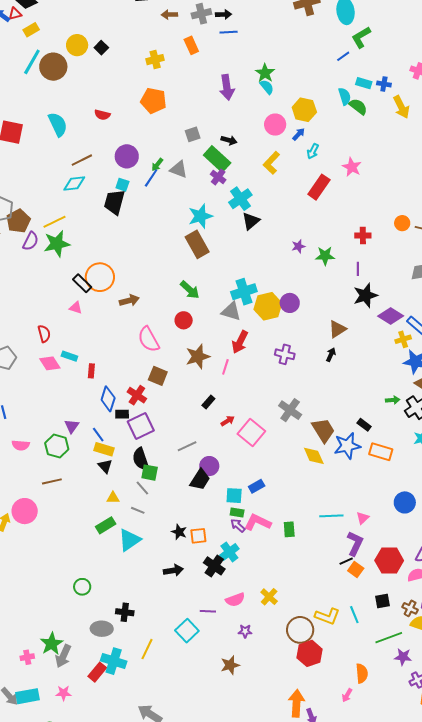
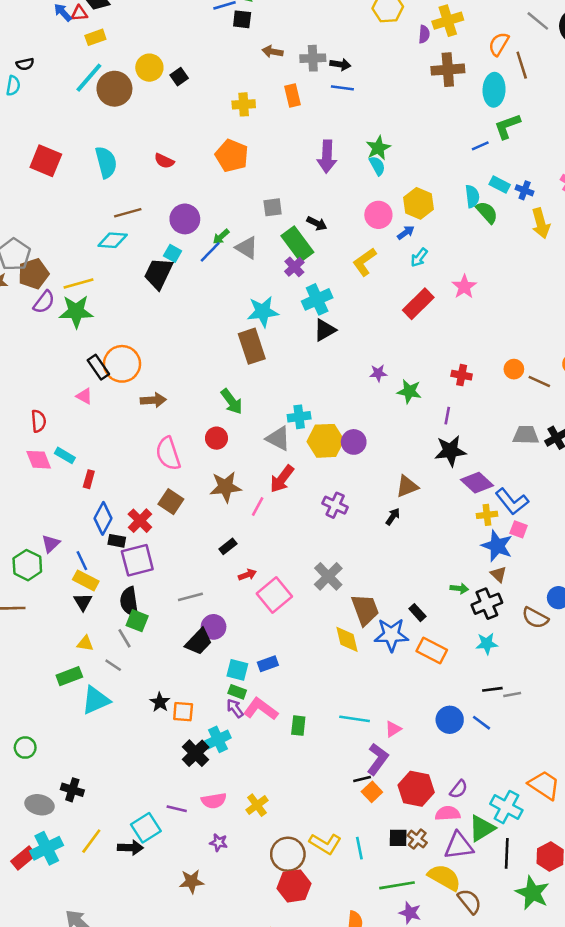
cyan cross: (244, 292) -> (299, 417), size x0.7
black arrow: (173, 570) -> (130, 848), moved
brown cross: (410, 608) -> (417, 839), moved
cyan cross: (114, 661) -> (47, 848), turned 35

